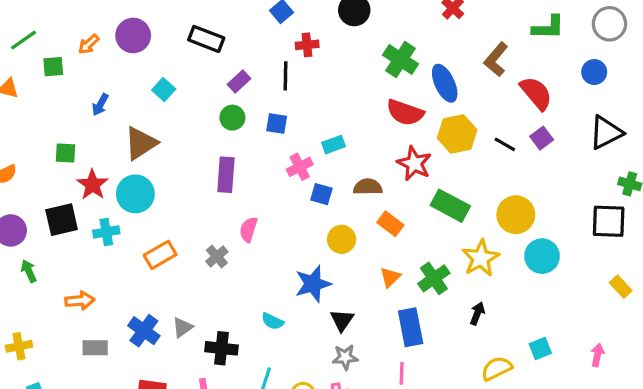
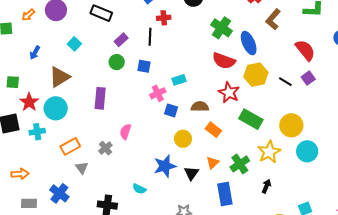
brown L-shape: (496, 59) -> (273, 19), moved
purple rectangle: (226, 175) -> (100, 98), moved
black triangle: (342, 320) -> (191, 173), moved
gray triangle: (182, 327) -> (82, 168), moved, turned -32

